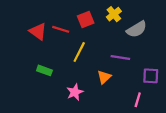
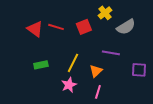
red square: (86, 20) -> (84, 27), moved
yellow line: (79, 52) -> (73, 63), moved
green rectangle: (44, 70) -> (41, 65), turned -32
pink line: (138, 100) -> (98, 92), moved

